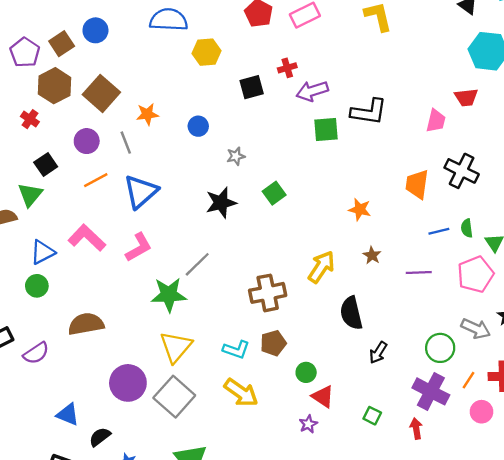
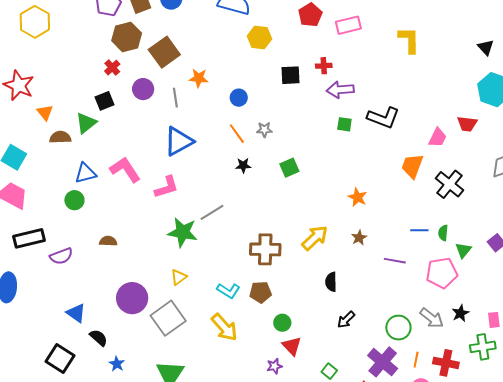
red cross: (30, 119) -> (112, 68), moved
green square: (326, 130) -> (344, 124), size x0.7
orange line: (96, 180) -> (237, 134), moved, turned 70
orange trapezoid: (417, 184) -> (412, 166), moved
black star: (221, 203) -> (243, 166), size x0.6
black semicircle: (351, 313) -> (331, 282), size x0.7
brown semicircle: (86, 324) -> (108, 241), size x0.6
yellow triangle: (176, 347) -> (179, 277), size x0.6
orange line: (469, 380) -> (416, 360), turned -35
black semicircle: (100, 437) -> (99, 338), turned 66

